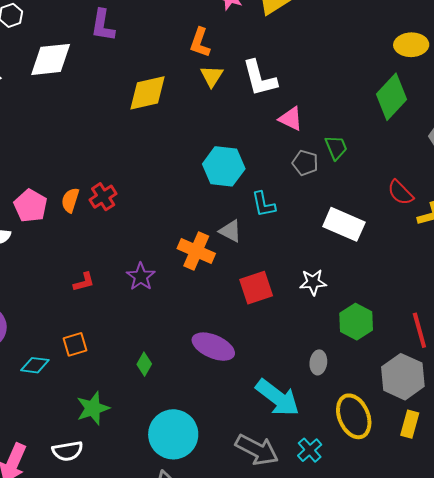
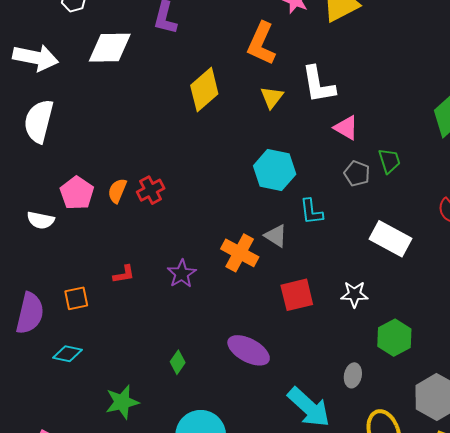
orange L-shape: (200, 43) -> (261, 43), size x1.4
yellow triangle: (212, 76) -> (272, 97), moved
yellow diamond: (148, 93) -> (204, 90), turned -33
orange square: (75, 344) -> (76, 298), moved

